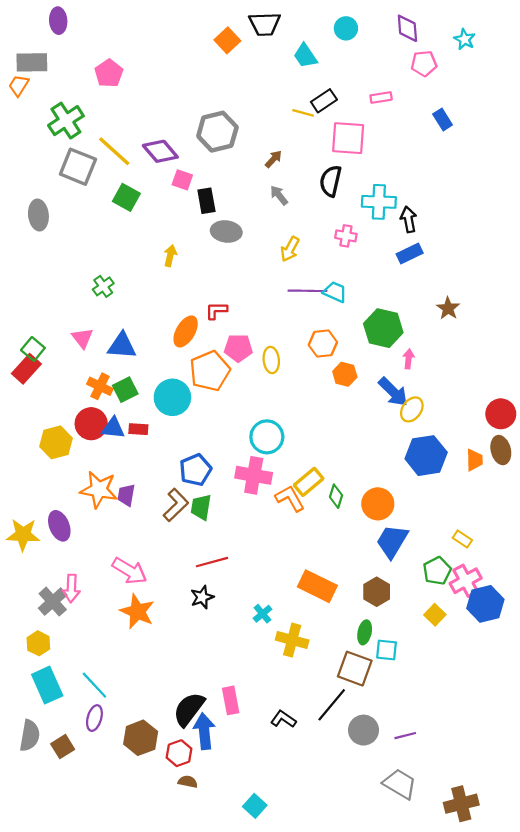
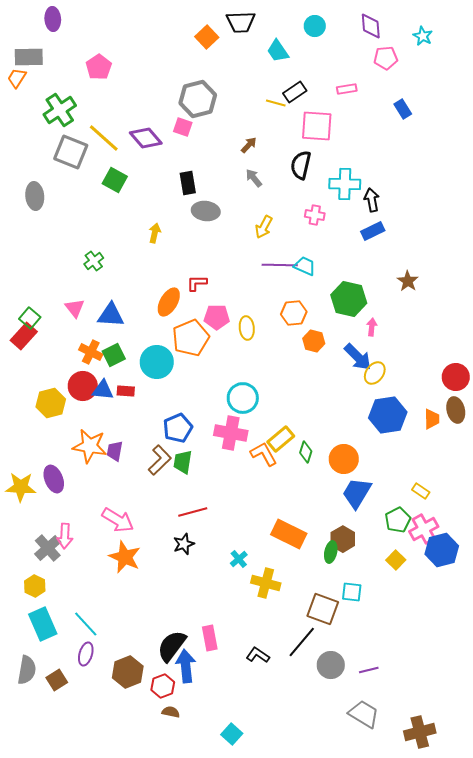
gray hexagon: (217, 132) -> (198, 99), moved
pink square: (182, 180) -> (183, 127), moved
green ellipse: (365, 632) -> (331, 552), moved

